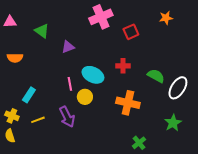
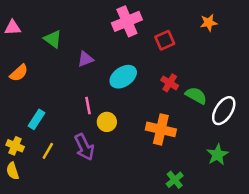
orange semicircle: (15, 58) -> (19, 73), turned -42
red cross: (123, 66) -> (170, 83), moved, turned 32
cyan ellipse: (93, 75) -> (123, 77), moved, turned -60
yellow line: (38, 120) -> (48, 151), turned -40

